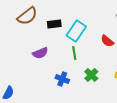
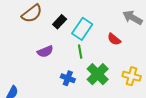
black rectangle: (54, 24) -> (60, 22), turned -40
green cross: (91, 75) -> (98, 74), size x1.5

